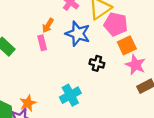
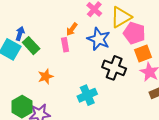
black cross: (97, 63) -> (114, 68), size x1.6
orange star: (28, 103) -> (46, 77), moved

